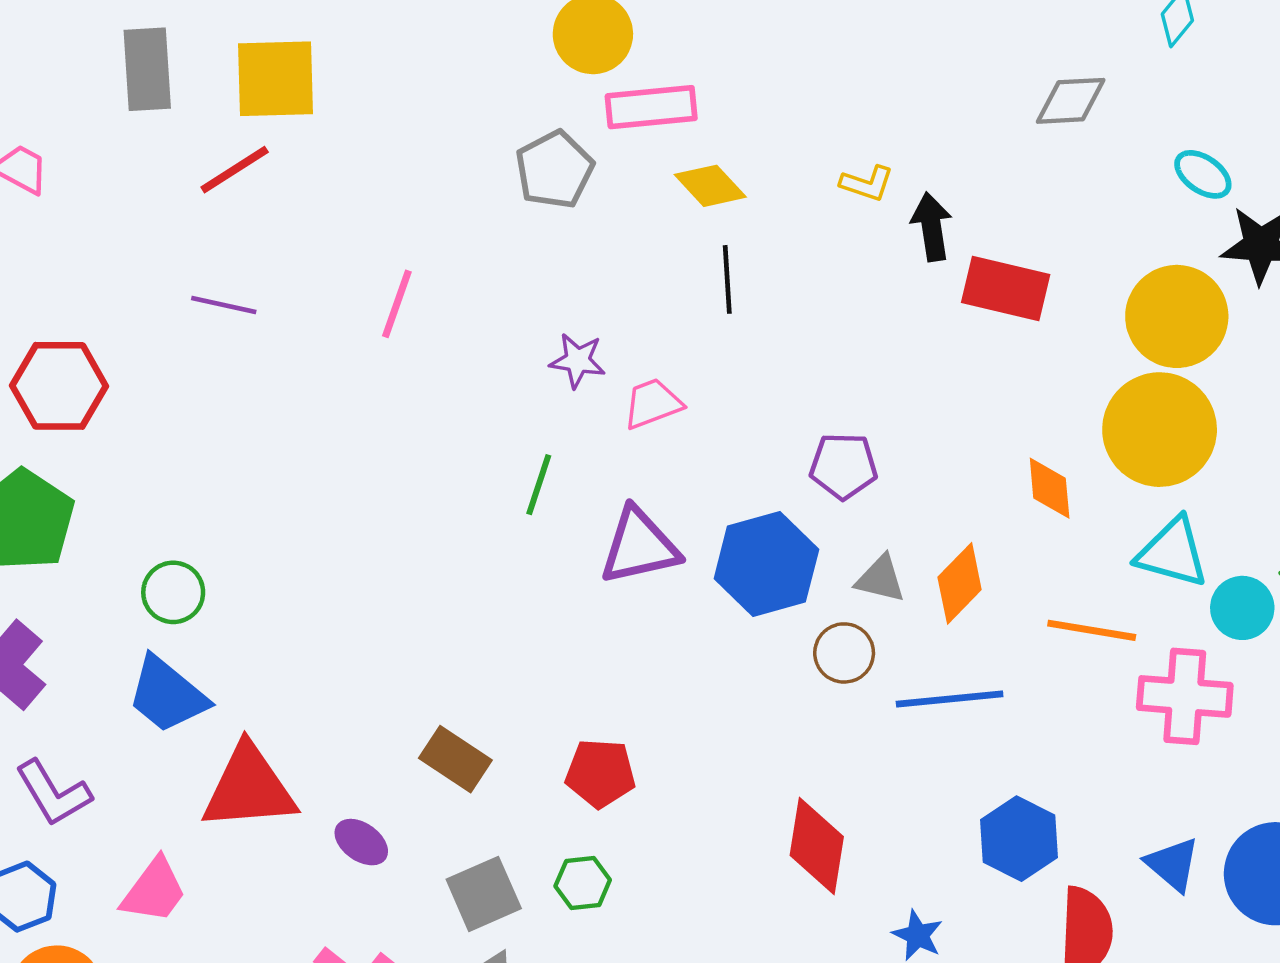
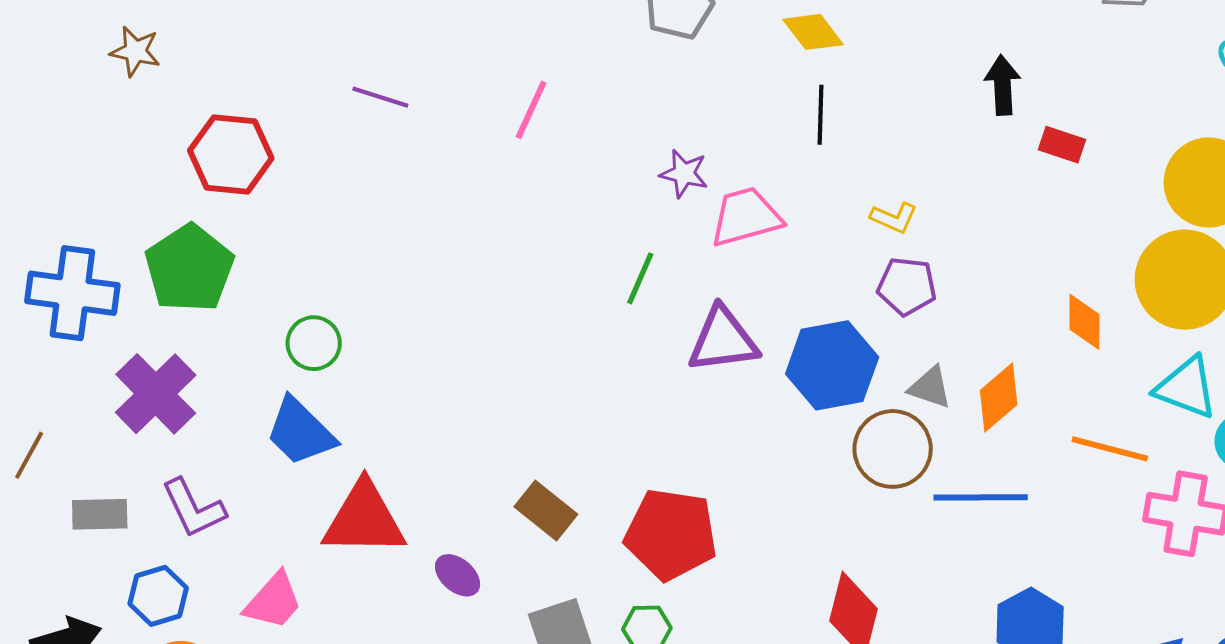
yellow L-shape: (867, 183) -> (894, 218), moved
red rectangle: (1006, 288) -> (1062, 145), size x0.6
pink trapezoid: (653, 404) -> (746, 217), size x1.4
brown circle: (844, 653) -> (893, 449), size x1.5
red pentagon: (600, 773) -> (671, 534), size x1.5

